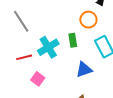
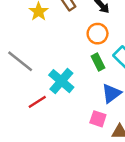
green rectangle: (73, 40) -> (98, 62), moved
pink square: (38, 79) -> (98, 119), moved

